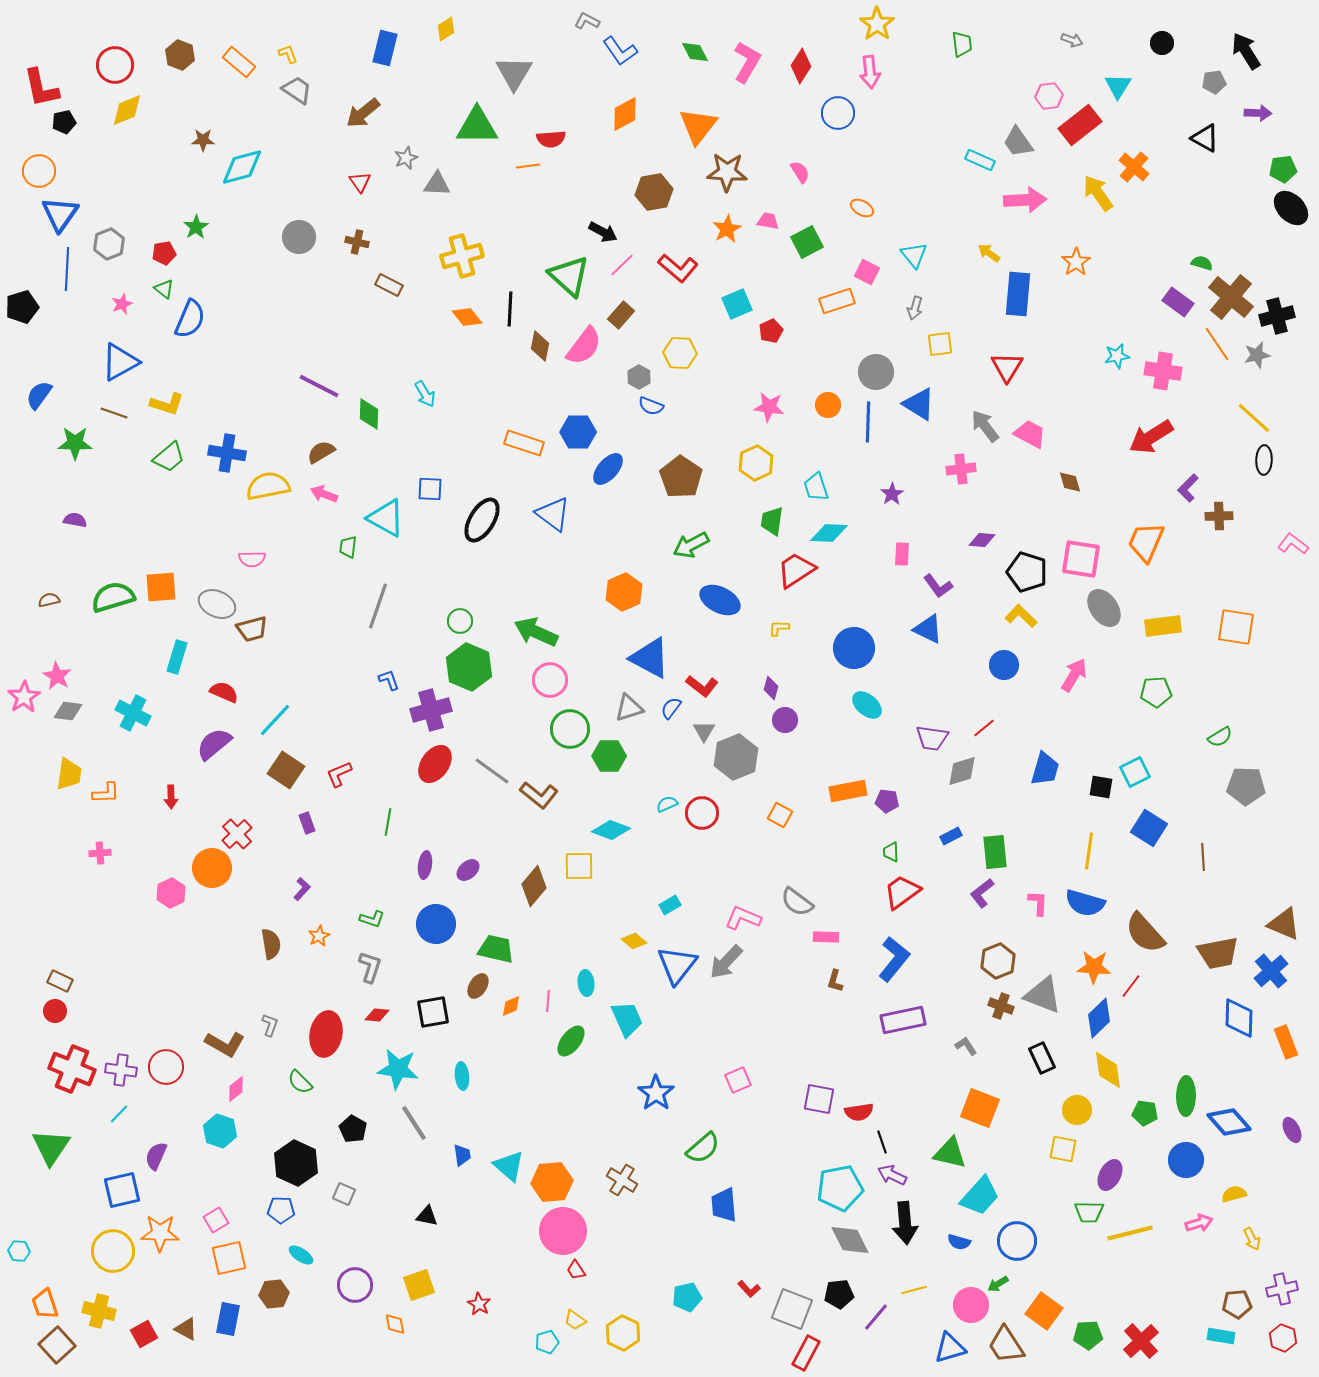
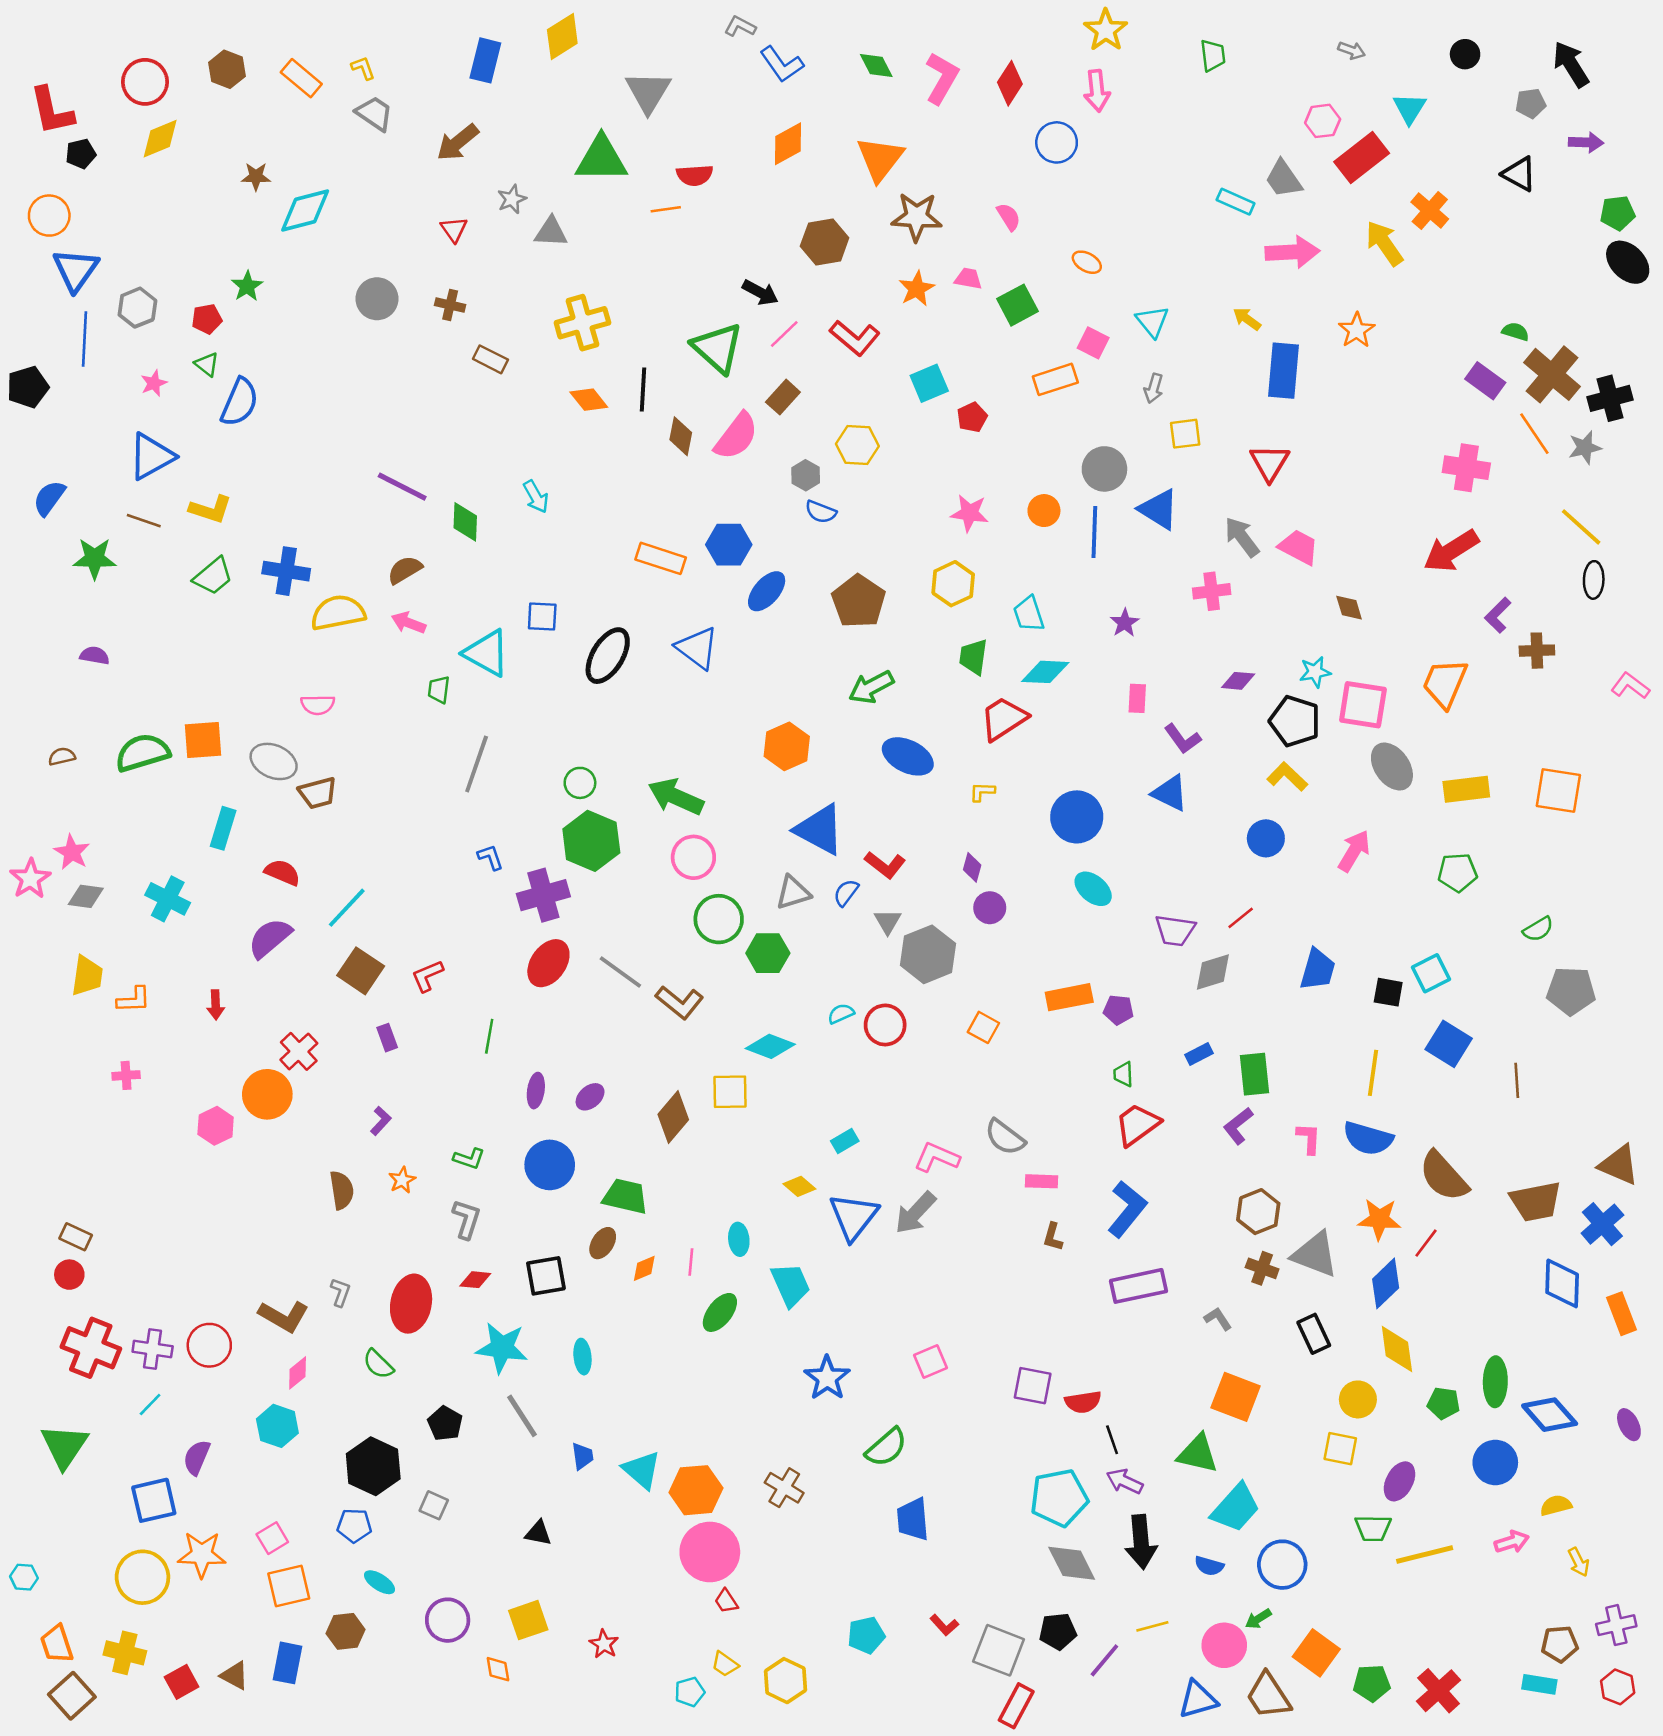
yellow diamond: (446, 29) -> (562, 37), size x1.5
cyan star: (1117, 356) -> (1315, 672), moved

